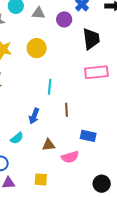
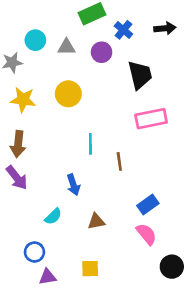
brown line: (66, 110) -> (119, 161), moved
blue arrow: (34, 116) -> (73, 185), turned -35
blue rectangle: (88, 136) -> (148, 205), turned -42
pink semicircle: (70, 157) -> (146, 234), moved, turned -108

